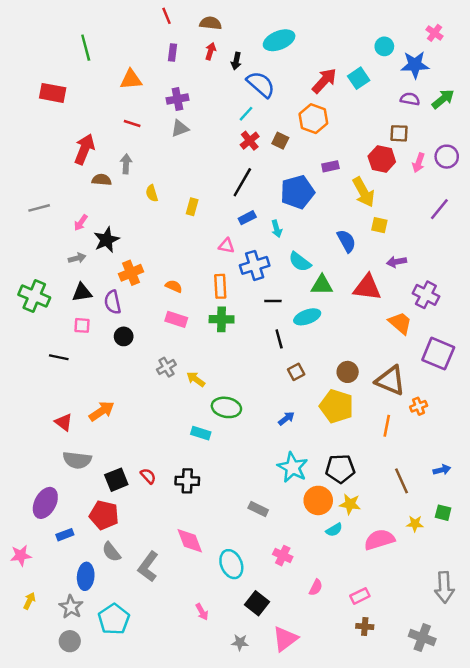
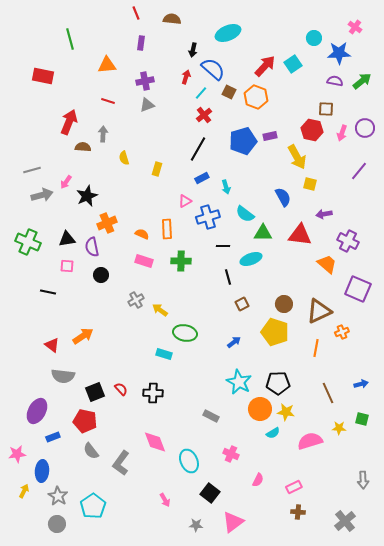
red arrow: (211, 51) -> (186, 77), moved
brown square: (280, 141) -> (229, 92), moved
blue pentagon: (297, 192) -> (243, 141), moved
pink triangle: (226, 246) -> (185, 201), turned -40
gray arrow: (77, 258) -> (42, 195), moved, size x1.5
orange rectangle: (220, 286) -> (167, 229), moved
brown triangle: (390, 381) -> (319, 311), turned -48
blue ellipse: (86, 576) -> (42, 471), moved
gray arrow: (444, 587) -> (363, 480), size x0.7
gray cross: (422, 638) -> (345, 521), turned 30

